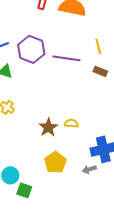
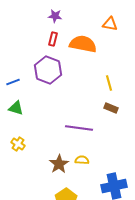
purple hexagon: (31, 49) -> (48, 70), moved
purple line: (66, 58) -> (79, 128), moved

